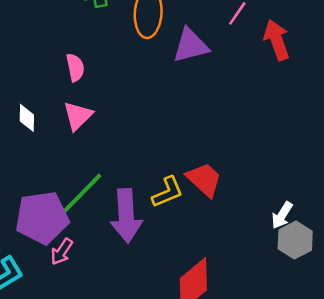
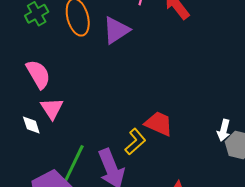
pink semicircle: (75, 67) -> (38, 74), size x1.4
white diamond: (27, 118) -> (31, 125), moved

